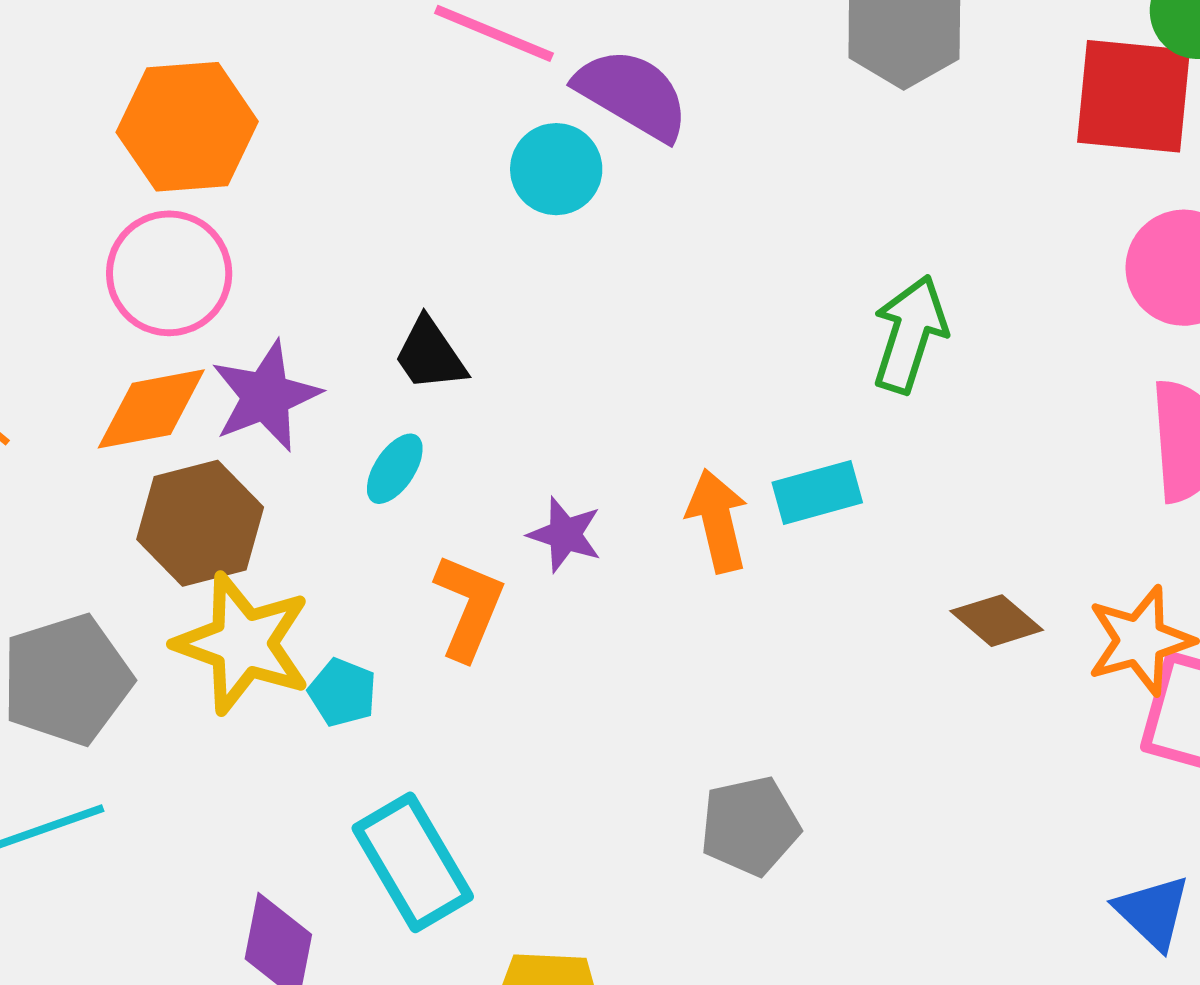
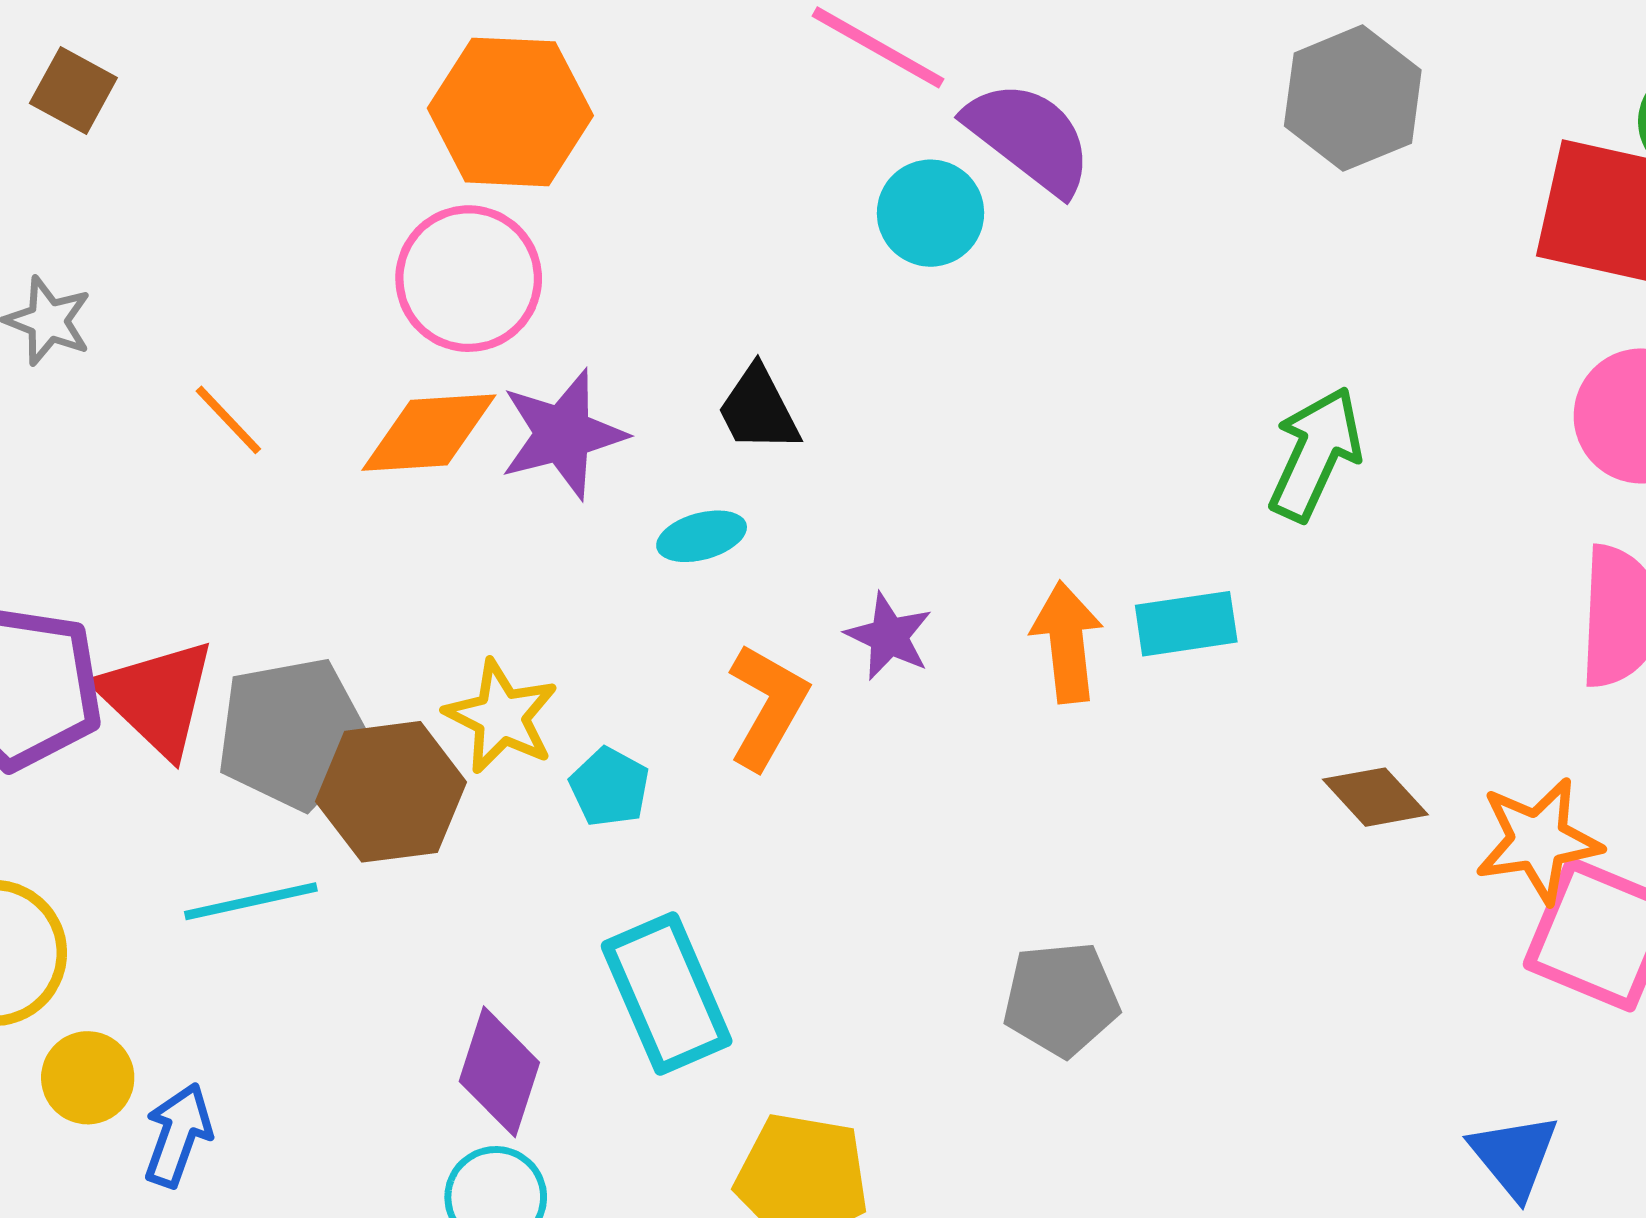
cyan ellipse: (395, 469) -> (702, 536), turned 34
brown hexagon: (200, 523) -> (391, 792), moved
yellow star: (243, 644) -> (501, 717), size x0.7

